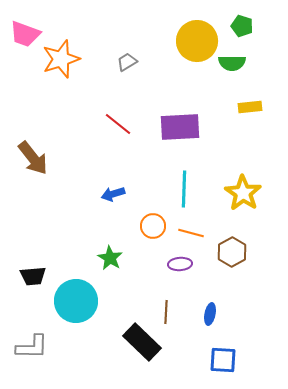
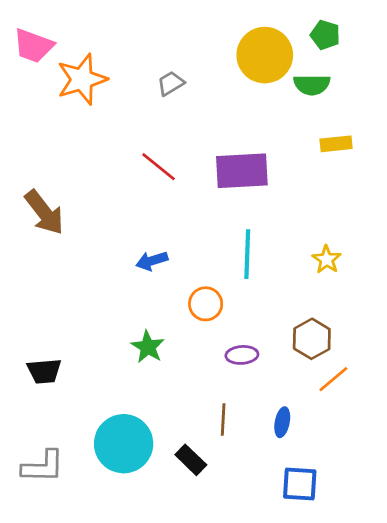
yellow star: (243, 193) -> (327, 259), size x0.6
orange line: (191, 233) -> (333, 379), moved, turned -55
cyan circle: (76, 301) -> (124, 444), moved
black rectangle: (142, 342) -> (191, 460), size x0.6

